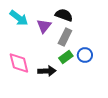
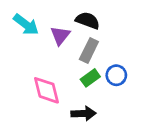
pink diamond: (19, 63) -> (47, 90), moved
black arrow: (47, 71) -> (83, 114), moved

